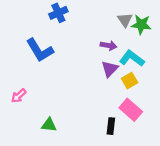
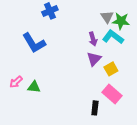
purple arrow: (109, 46) -> (93, 39), turned 64
cyan L-shape: (132, 58) -> (113, 37), moved
green triangle: (49, 125) -> (34, 87), moved

